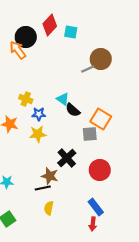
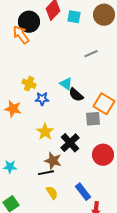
brown circle: (101, 59) -> (104, 15), moved
yellow star: (38, 134) -> (45, 132), moved, turned -30
blue rectangle: (96, 207) -> (83, 192), moved
yellow semicircle: (49, 208) -> (52, 193), turned 136

